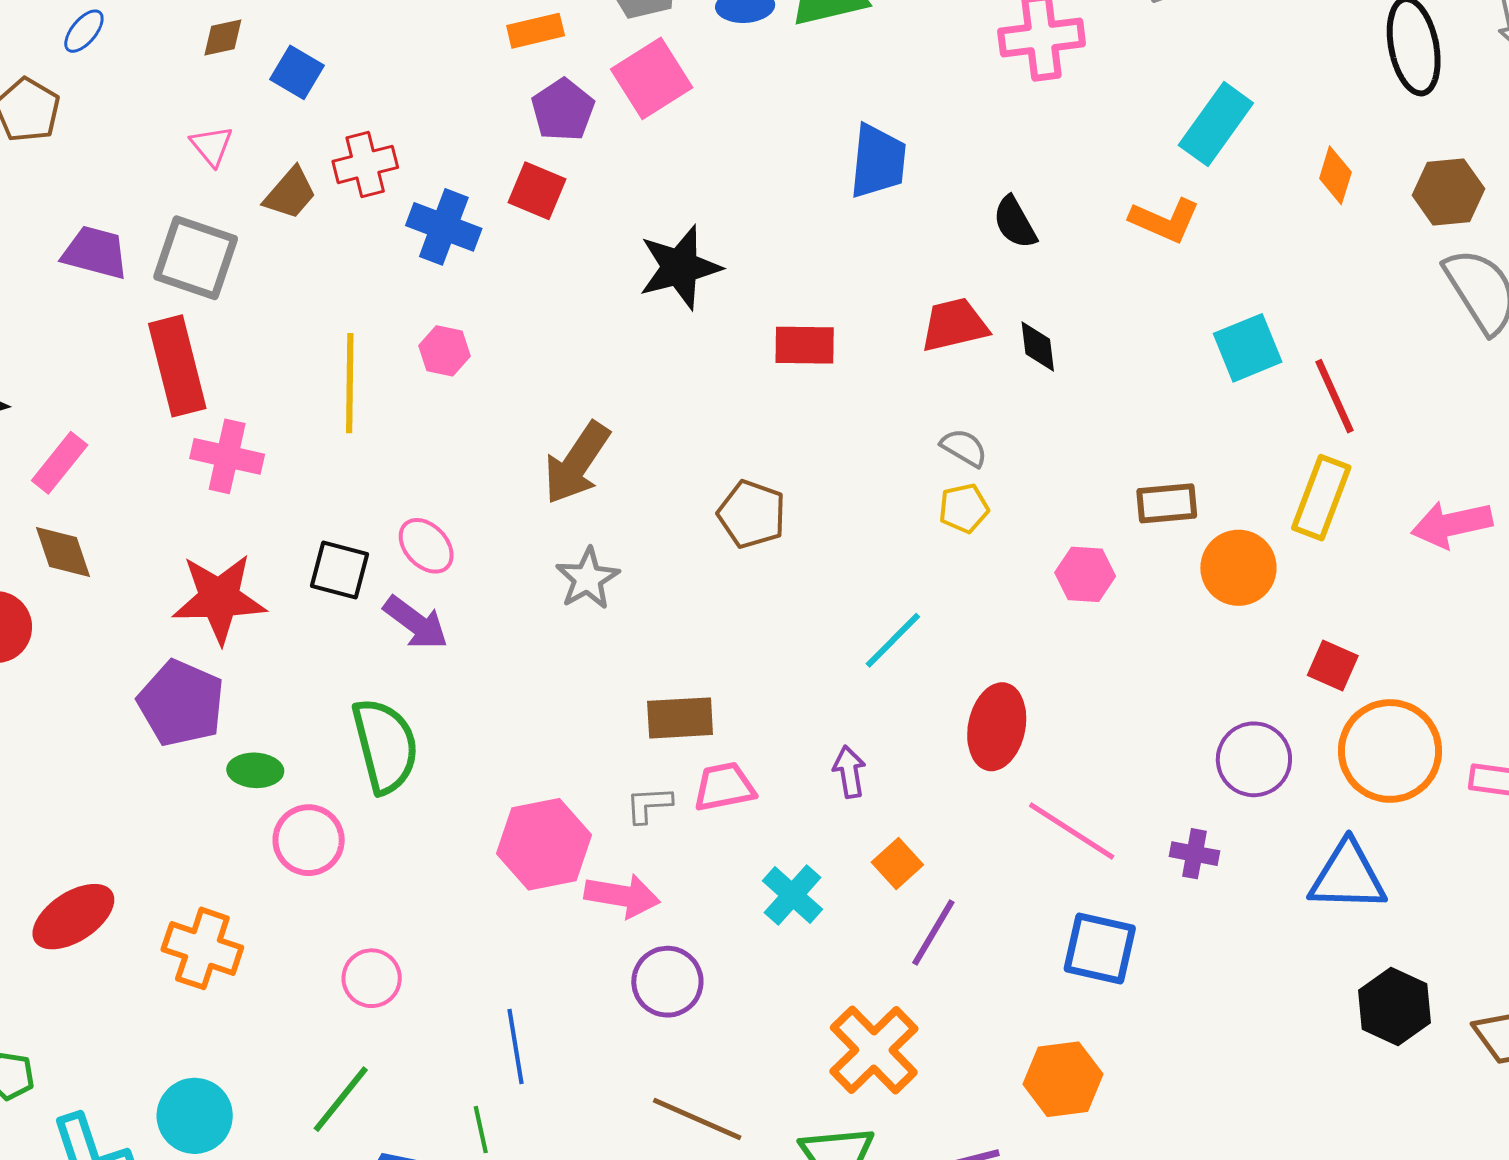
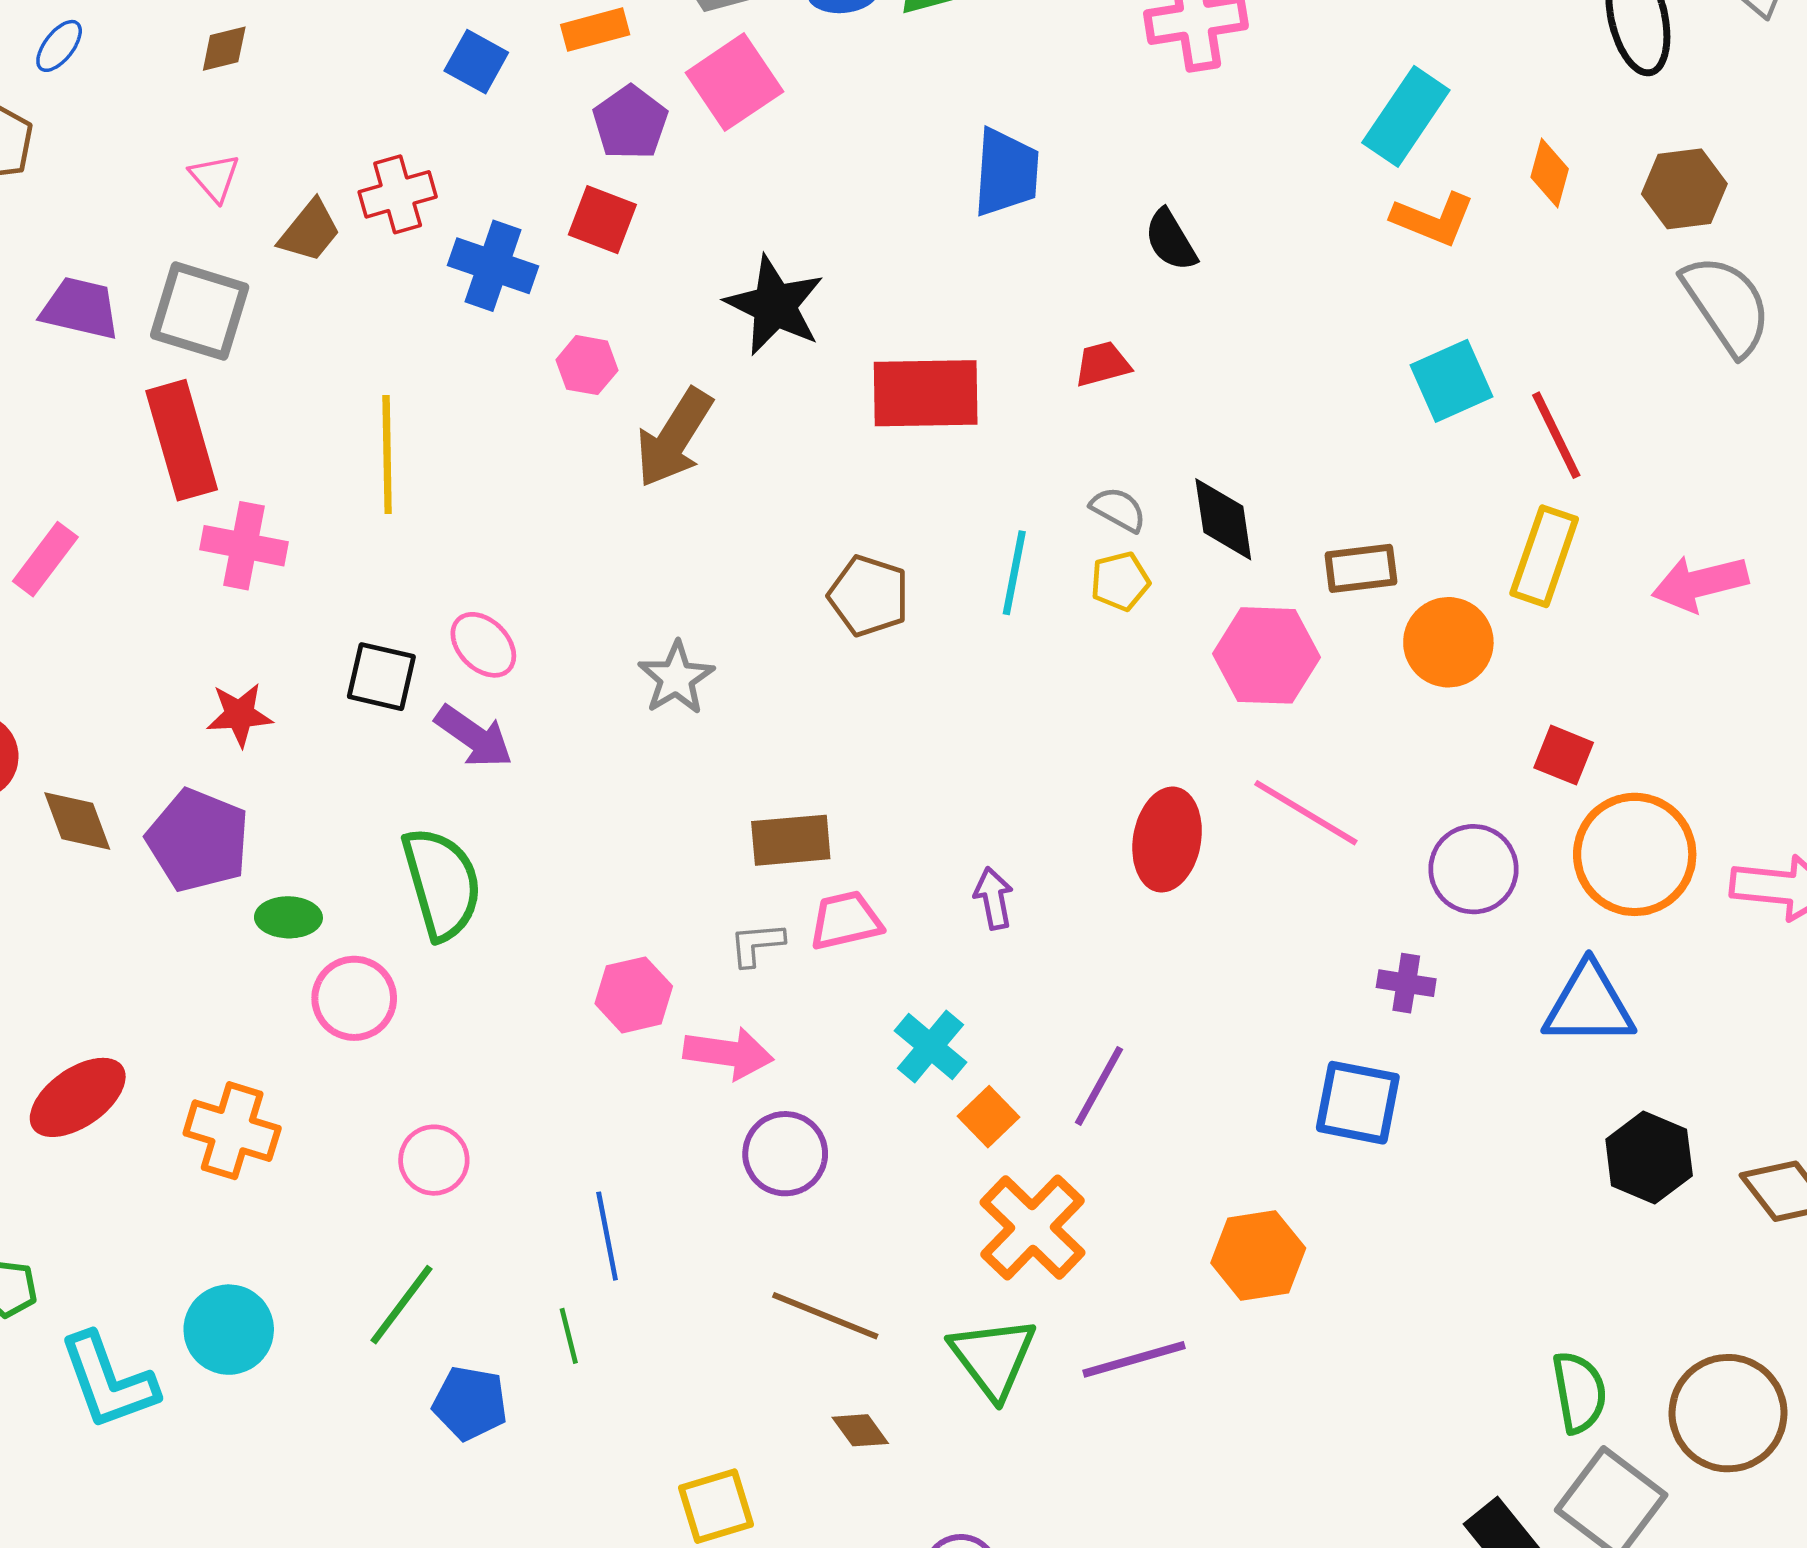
blue square: (297, 72) -> (476, 62), moved
orange L-shape: (1165, 220) -> (1433, 219), moved
black star: (680, 267) -> (775, 305), turned -30
red trapezoid: (954, 325) -> (1103, 364), size x0.7
red rectangle: (805, 345) -> (926, 393), size x1.5
black diamond: (1038, 346) -> (1223, 519), moved, size x1.4
pink hexagon: (445, 351) -> (587, 365), moved
brown arrow: (577, 463) -> (674, 438), moved
brown diamond: (63, 552) -> (77, 821), moved
pink hexagon: (1085, 574) -> (1267, 655), size x1.5
red star: (219, 599) -> (240, 715), size x0.6
cyan line: (893, 640) -> (1014, 573), moved, turned -32
pink line: (1072, 831) -> (1306, 813), moved
pink hexagon: (544, 844) -> (634, 995), size x0.7
orange square: (897, 864) -> (989, 1117), moved
blue square: (1100, 948) -> (1358, 1103), moved

